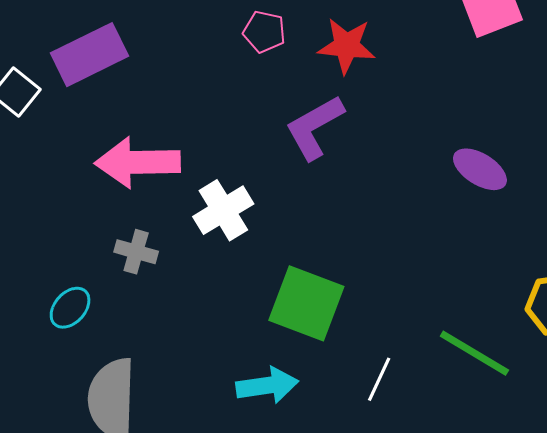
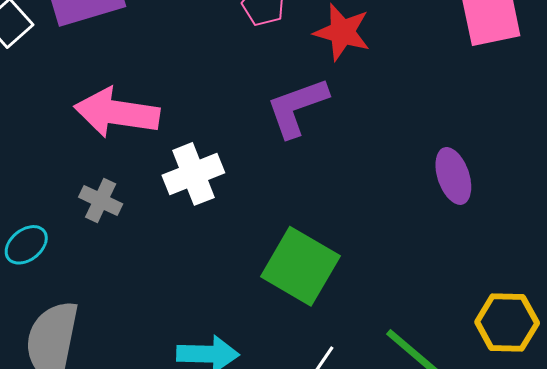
purple ellipse: (480, 169) -> (453, 176), turned 30
green square: (306, 303) -> (300, 266), moved

